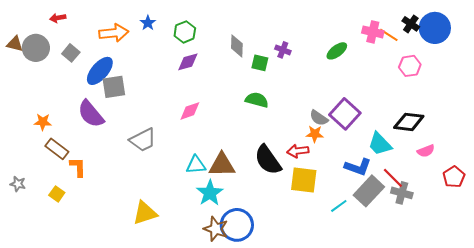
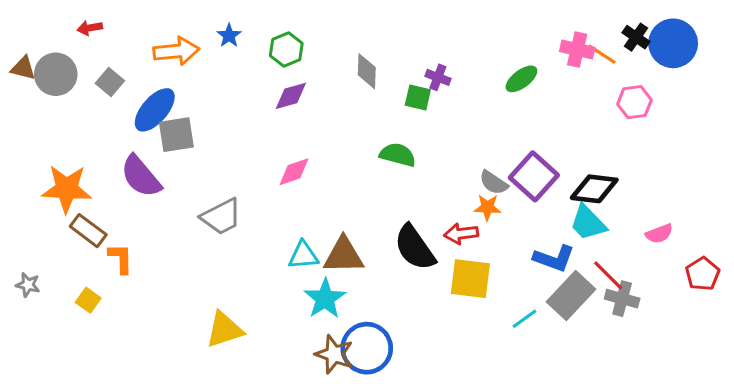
green square: (260, 63) -> (418, 97), moved
orange star: (43, 122) -> (67, 189), size x1.8
black diamond: (409, 122) -> (594, 189), moved

